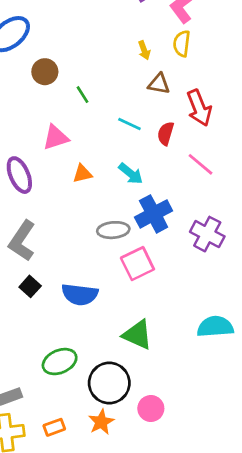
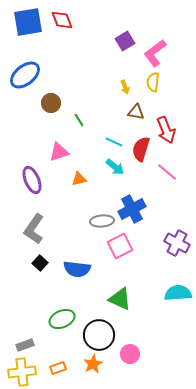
red semicircle: (166, 133) -> (141, 149), size x1.4
cyan arrow: (131, 174) -> (115, 167), moved
purple cross: (207, 234) -> (177, 243), moved

